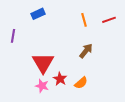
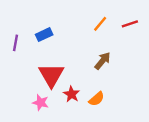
blue rectangle: (38, 14) -> (44, 35), moved
orange line: (84, 20) -> (100, 24), turned 56
pink star: (42, 86) -> (41, 103), moved

